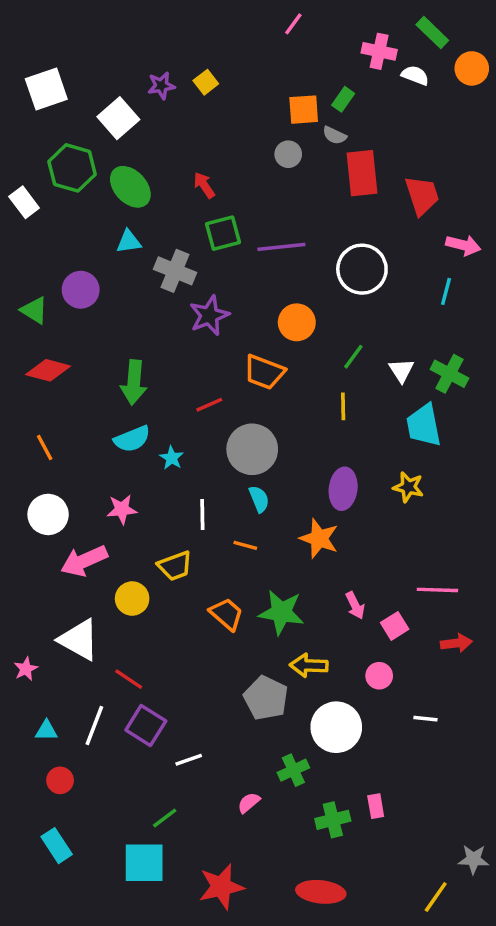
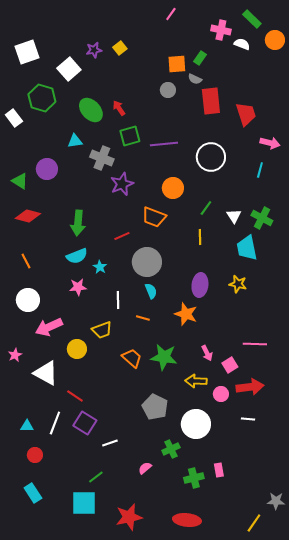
green ellipse: (130, 187) -> (91, 110), moved
pink star: (122, 509) -> (78, 287), moved
red arrow: (456, 643) -> (250, 387), moved, size x1.5
yellow arrow: (309, 665) -> (196, 381), moved
pink star: (26, 669) -> (15, 355), moved

